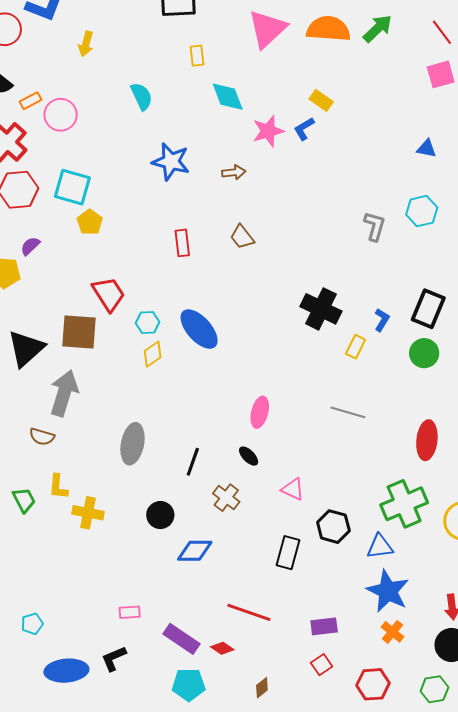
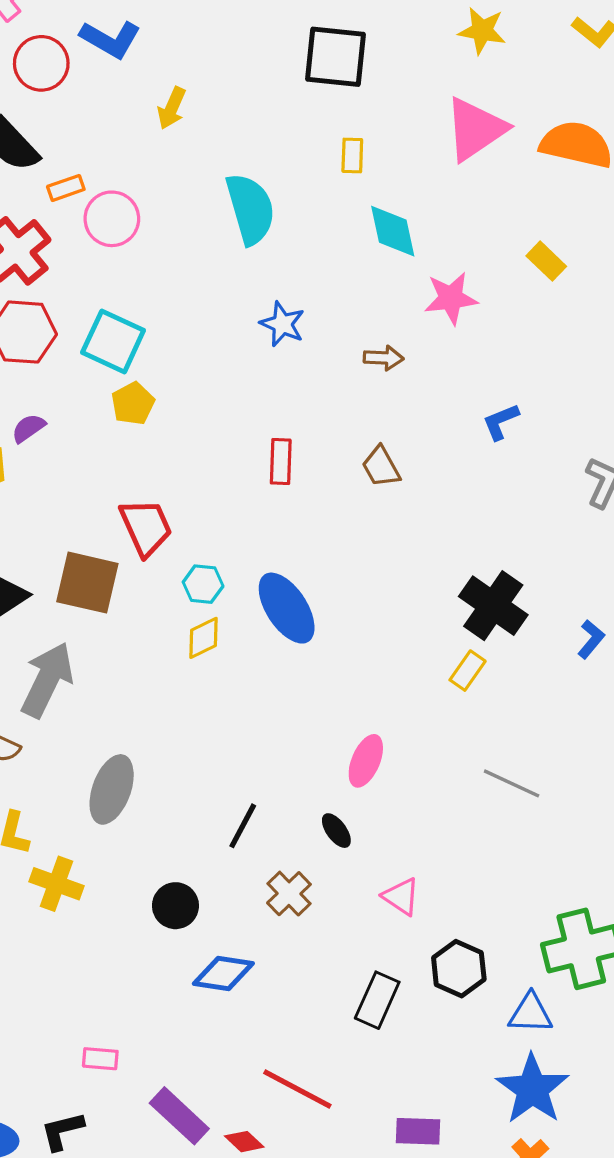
cyan semicircle: (142, 96) -> (250, 209), size x1.5
blue L-shape: (304, 129) -> (501, 422), moved
blue star: (171, 162) -> (282, 324), size x0.7
yellow rectangle: (356, 347) -> (468, 671), moved
gray ellipse: (133, 444) -> (112, 789), moved

